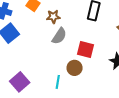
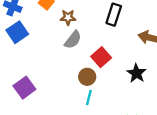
red square: (86, 49) -> (101, 57), turned 30
cyan line: (58, 82) -> (89, 97), moved

